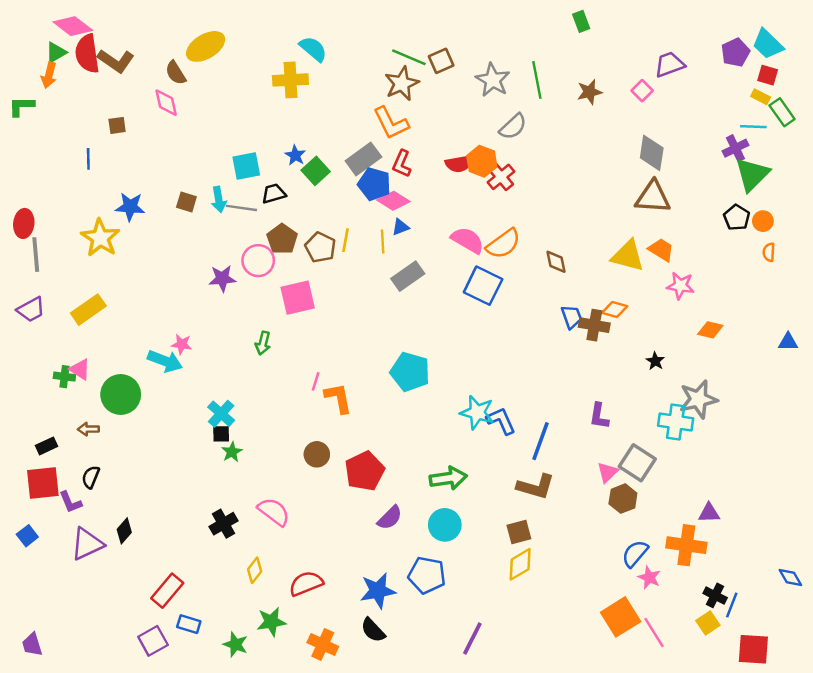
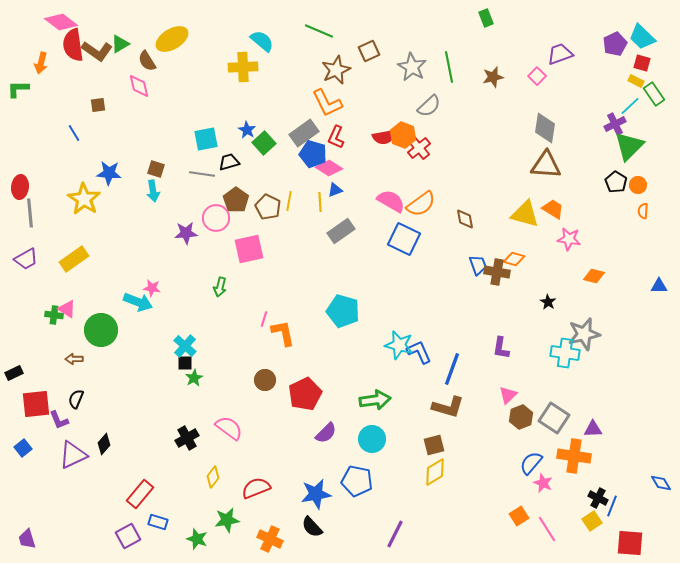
green triangle: (56, 52) -> (120, 44), moved
green line: (409, 57) -> (319, 31), moved
cyan line: (753, 127) -> (630, 106), turned -45
blue line: (88, 159) -> (74, 133), turned -30
cyan arrow: (219, 200) -> (153, 191), moved
black rectangle: (47, 446) -> (14, 373), moved
gray square: (637, 463) -> (554, 418), moved
orange square: (621, 617) -> (519, 516), size x0.6

